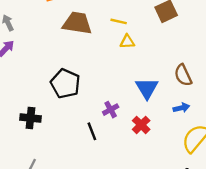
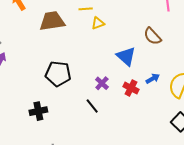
blue arrow: (181, 108) -> (153, 79), moved

